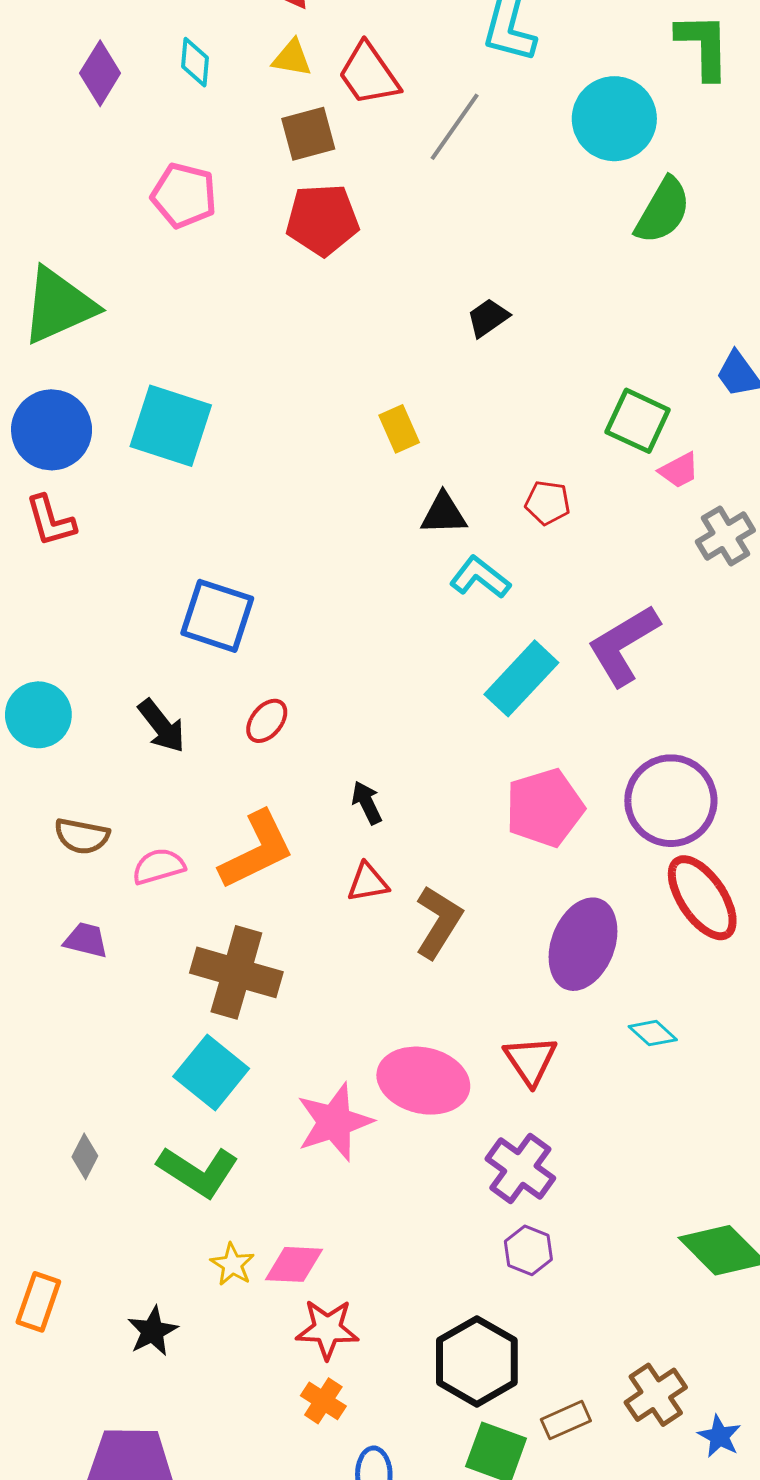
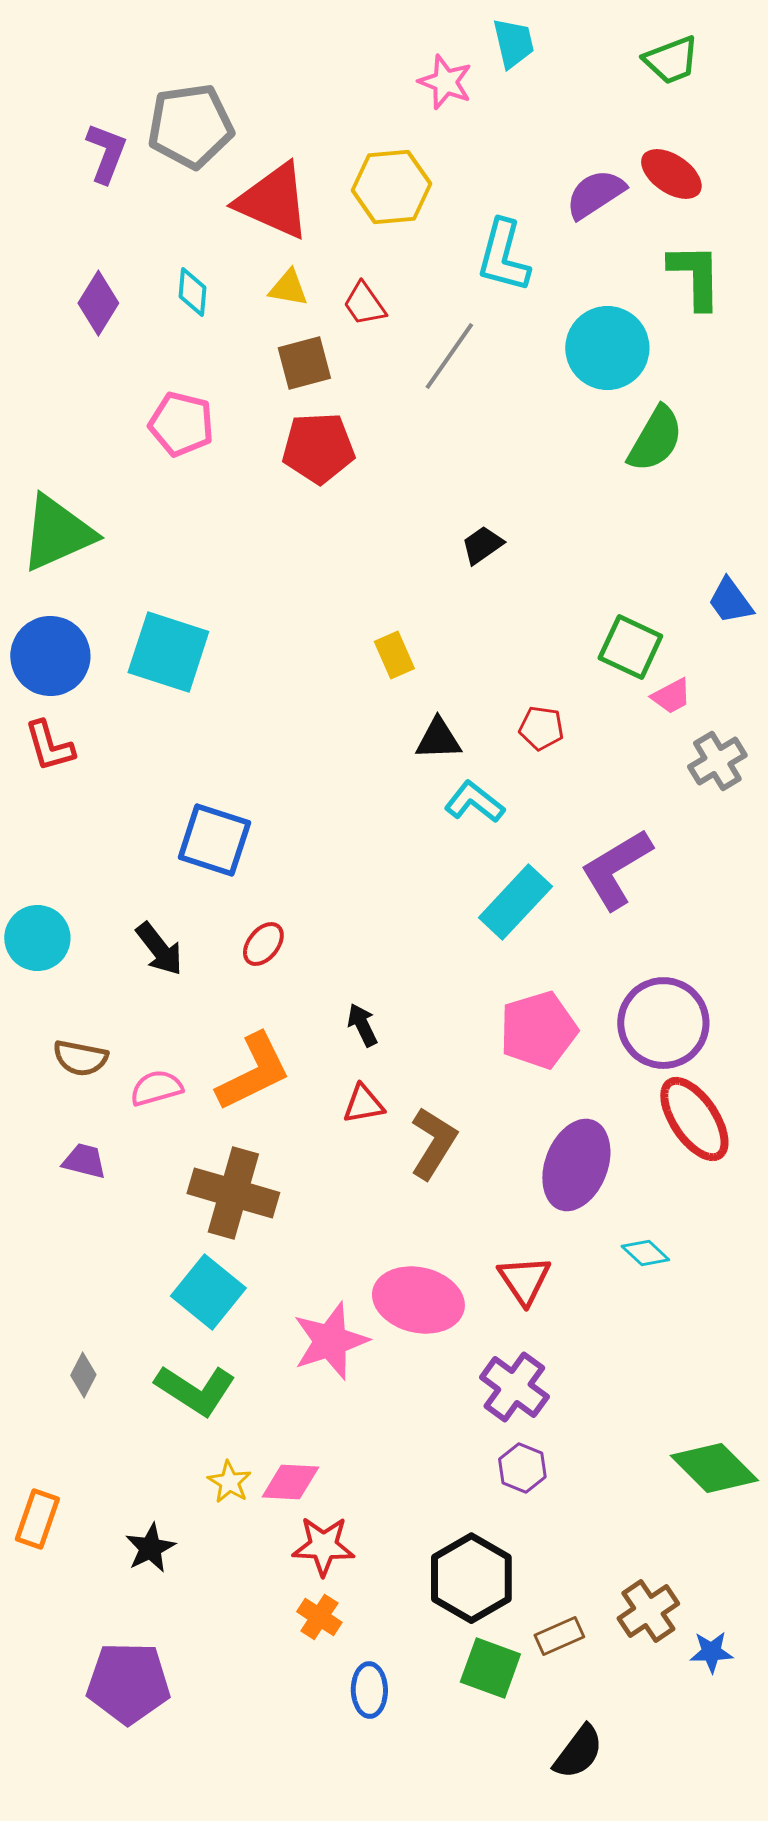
red trapezoid: (369, 74) -> (364, 304), size x0.7
blue star: (719, 1436) -> (711, 1652), turned -30

